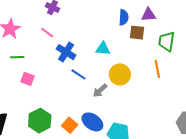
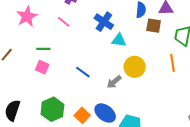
blue cross: (66, 52) -> (104, 22), moved
green line: (17, 57) -> (43, 49), moved
blue line: (78, 74) -> (83, 72), moved

